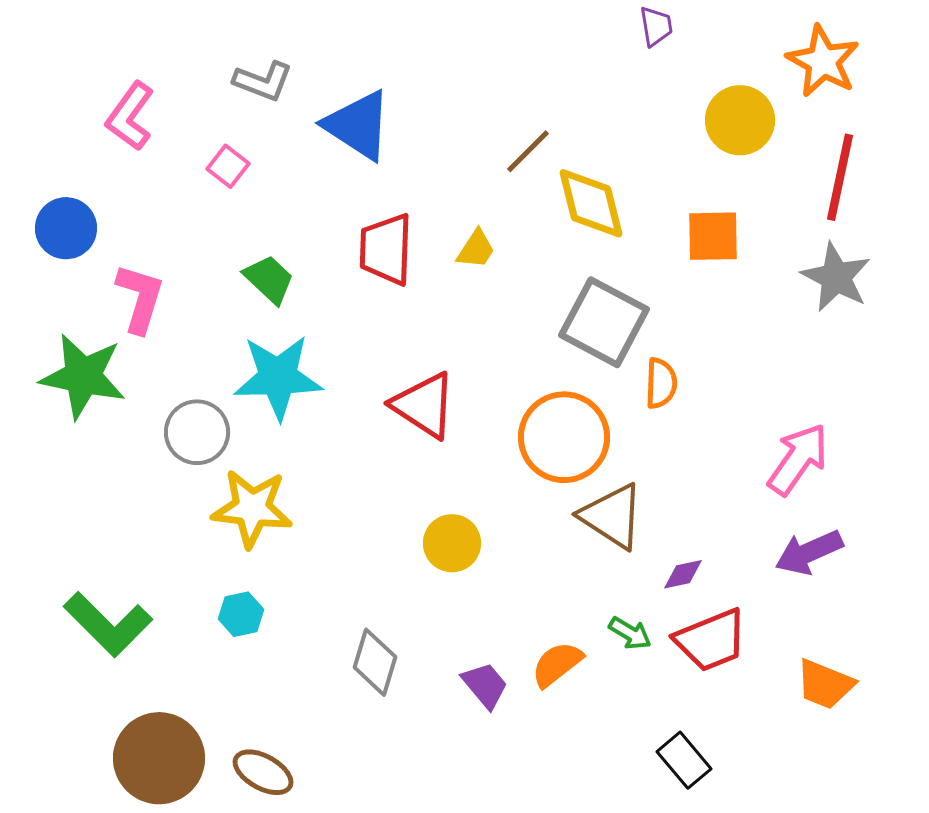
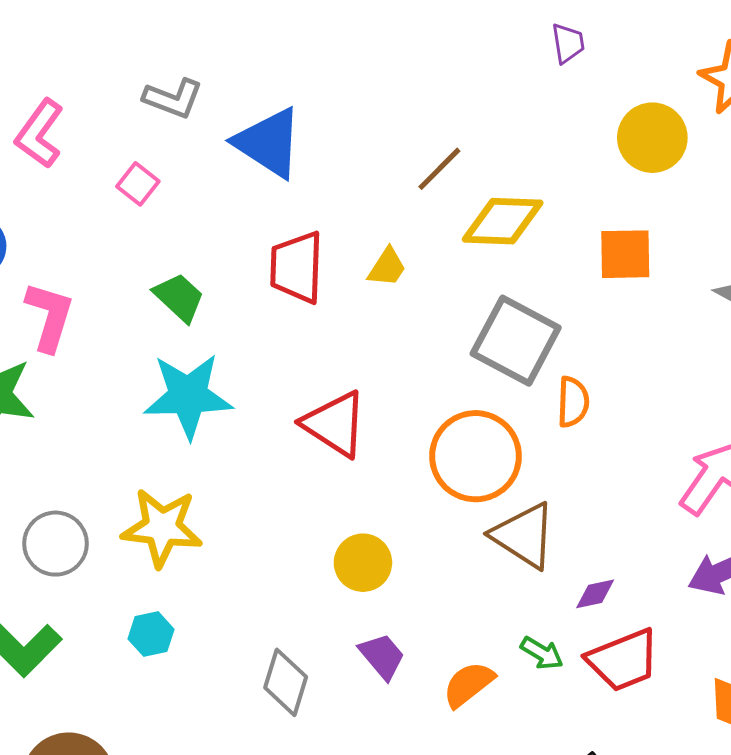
yellow diamond: (591, 203) -> (503, 221), turned -74
gray circle: (197, 432) -> (55, 544), moved
purple trapezoid: (485, 685) -> (382, 656), moved

